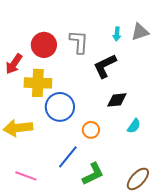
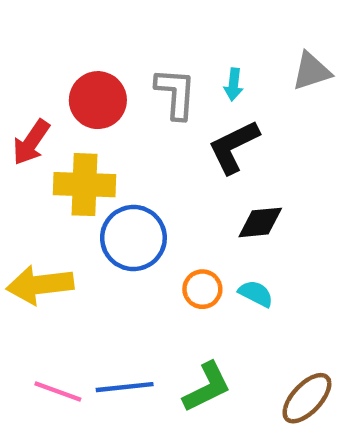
cyan arrow: (117, 34) -> (234, 85), moved
cyan semicircle: (134, 126) -> (256, 294), moved, turned -98
blue line: (68, 157) -> (125, 387), moved, turned 45

